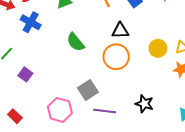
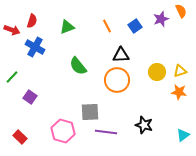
gray square: (88, 90) -> (90, 112), turned 30

